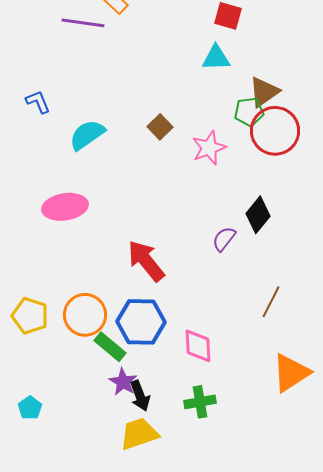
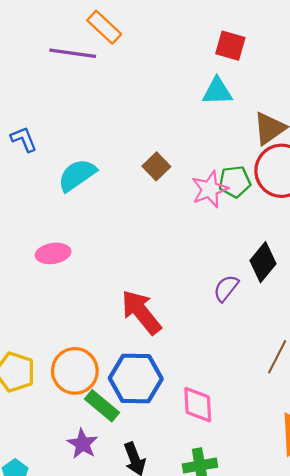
green pentagon: (249, 112) -> (235, 182), moved
pink ellipse: (65, 207) -> (53, 253), size x0.7
purple star: (123, 382) -> (82, 444), moved

